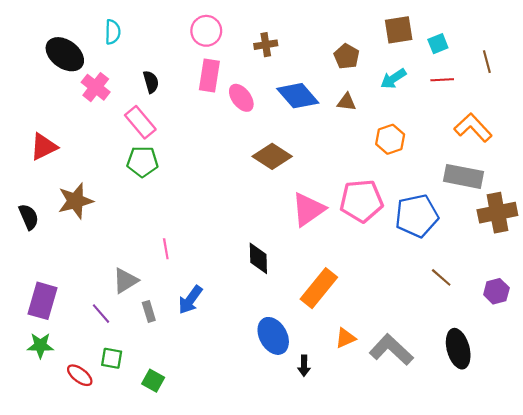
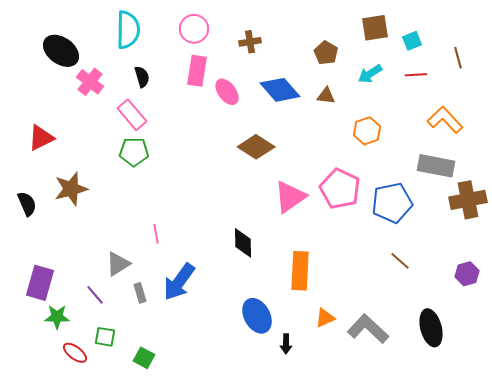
cyan semicircle: (113, 32) -> (128, 30), moved, size x1.6
pink pentagon: (361, 201) -> (340, 189), turned 30
brown line: (441, 277) -> (400, 261), moved
orange rectangle: (319, 288) -> (300, 271), turned -36
blue arrow: (190, 300) -> (179, 282), size x1.4
green star: (40, 345) -> (57, 317), moved

